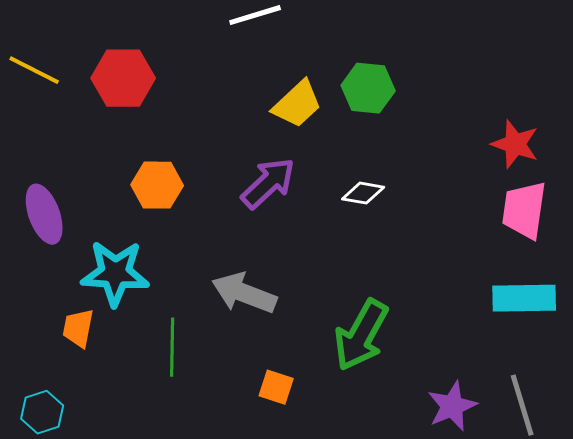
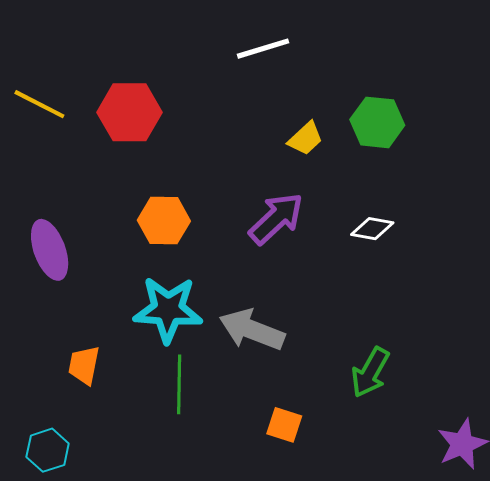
yellow trapezoid: (297, 104) -> (306, 139), size x0.7
cyan star: (115, 273) -> (168, 310), moved
green arrow: (361, 335) -> (370, 372), size x0.7

